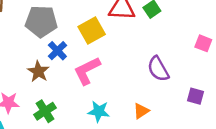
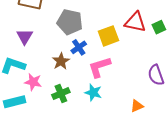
cyan star: (99, 111) -> (93, 92), moved

